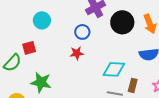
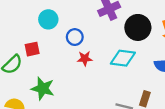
blue circle: (82, 32) -> (75, 37), moved
cyan diamond: (114, 69) -> (123, 58), moved

